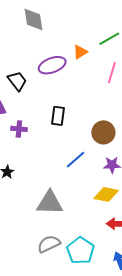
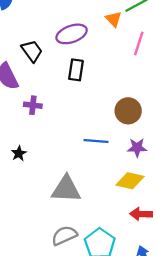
orange triangle: (80, 52) -> (114, 19), moved, turned -42
black rectangle: (58, 116) -> (76, 70), moved
blue line: (75, 160) -> (96, 141), turned 45

